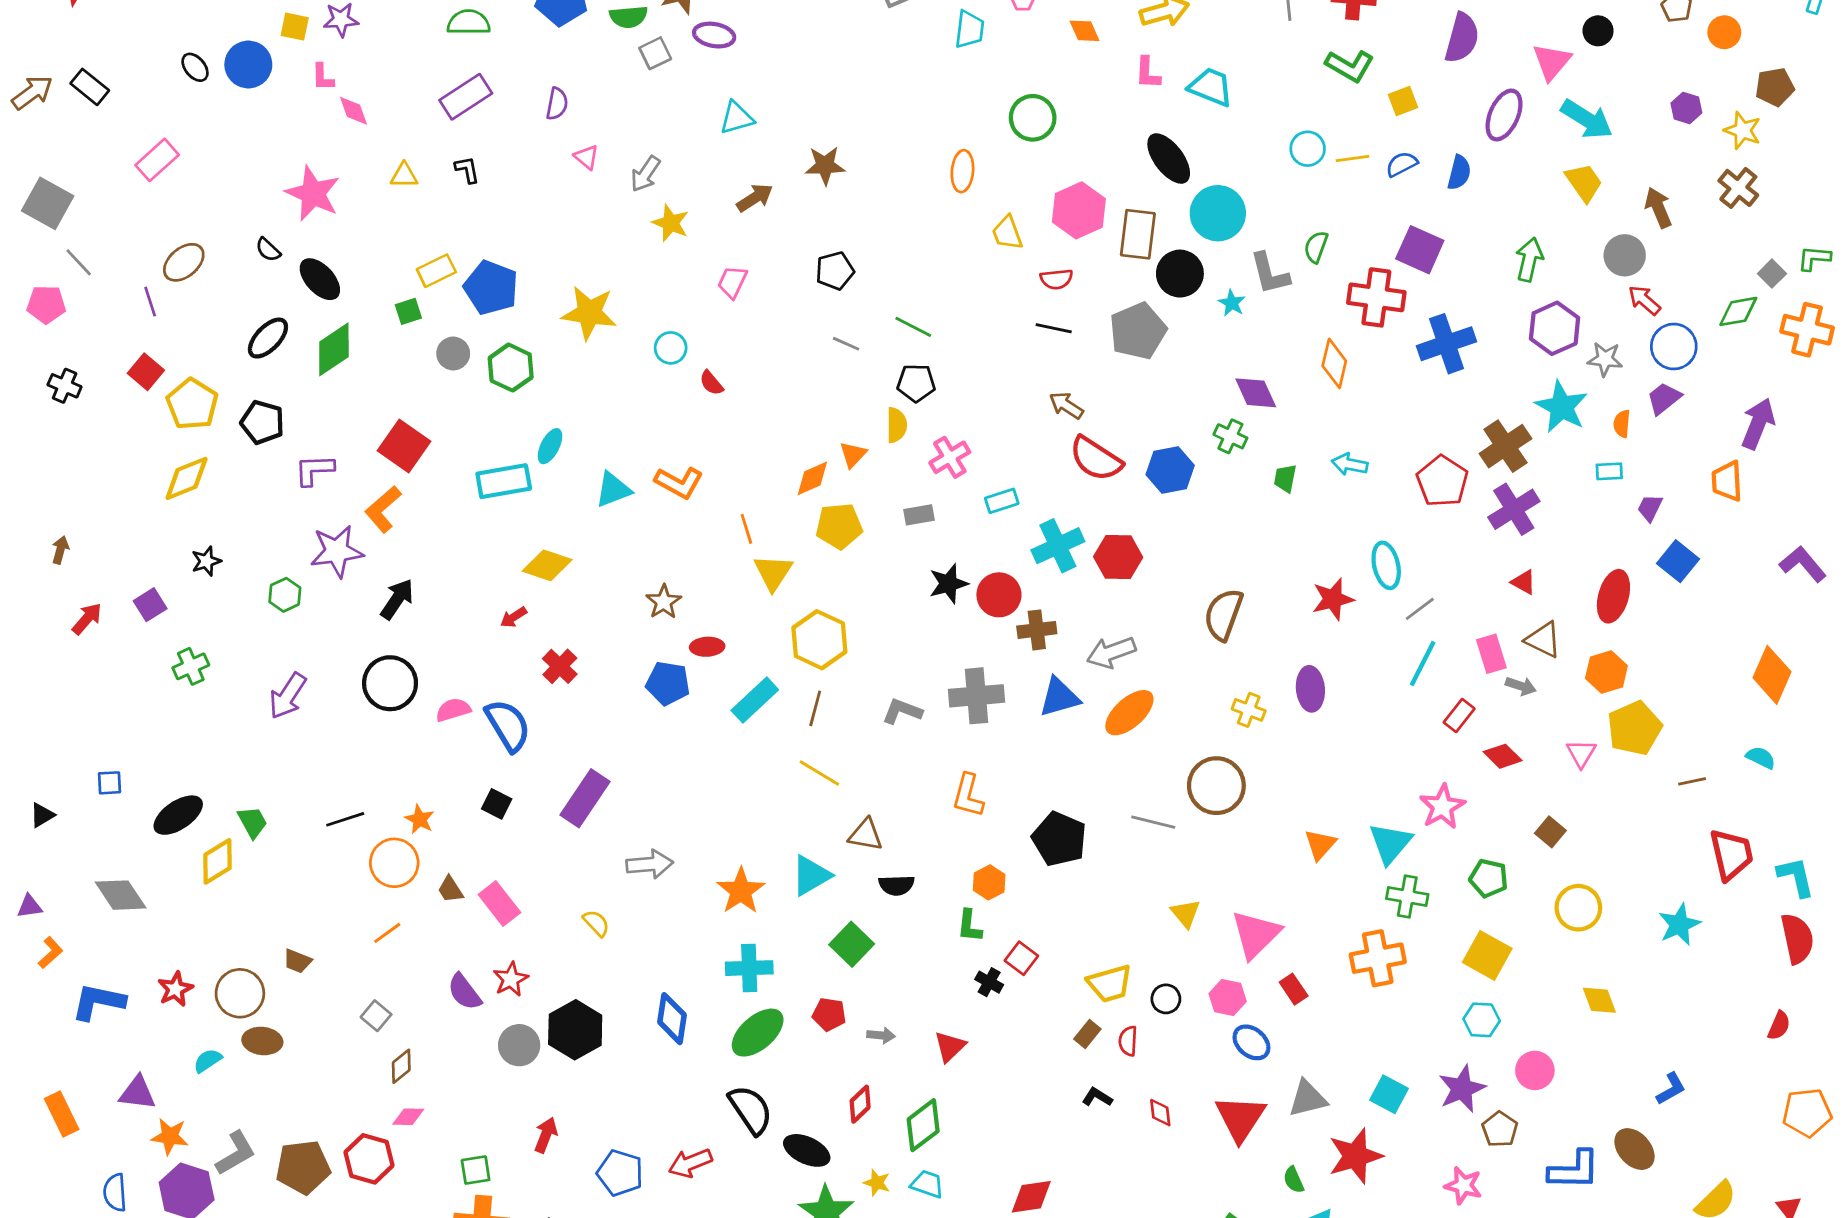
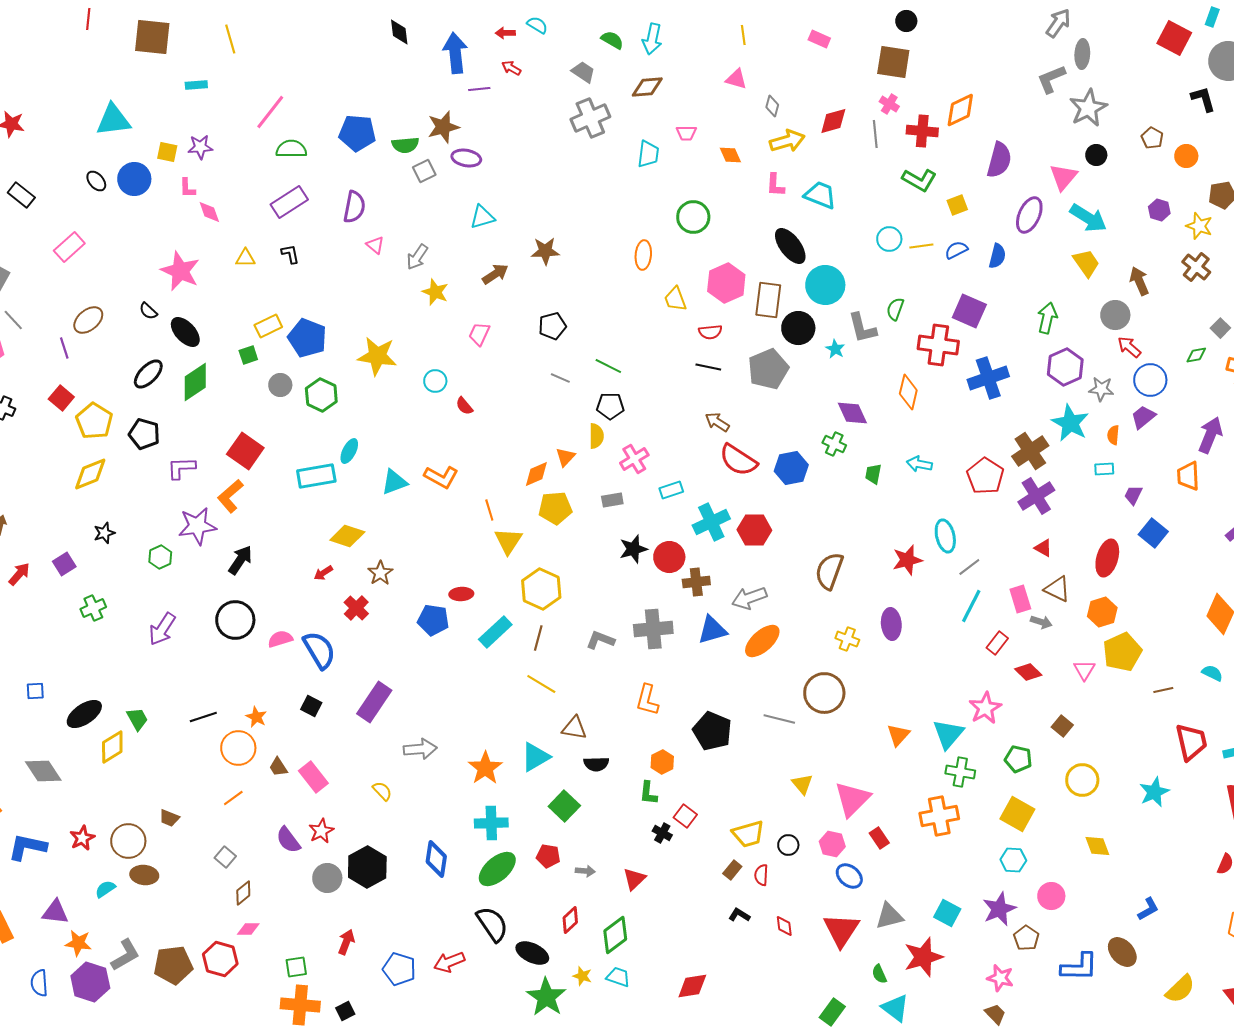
purple semicircle: (557, 104) -> (354, 207), size x1.4
green diamond: (1738, 311) -> (1196, 355), size x0.7
brown star: (664, 602) -> (380, 573), moved

